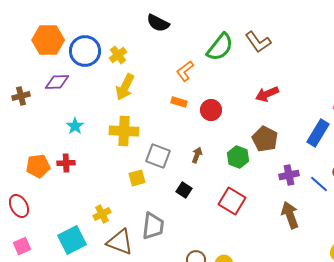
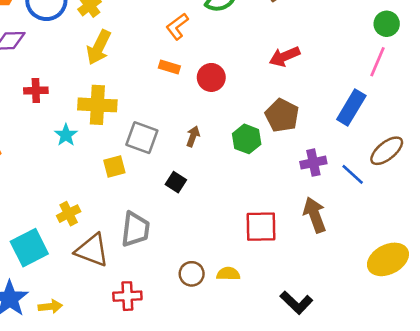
cyan star: (75, 126) -> (66, 135), moved
red cross: (66, 163) -> (36, 91), moved
red square: (232, 201) -> (261, 227), moved, turned -32

